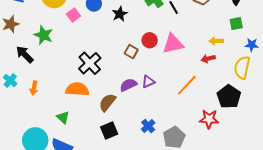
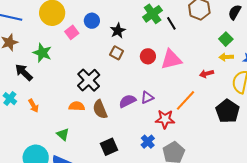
green square: (236, 24) -> (226, 39), moved, turned -32
yellow arrow: (216, 41) -> (226, 57), moved
brown square: (131, 52) -> (117, 53), moved
orange arrow: (34, 88) -> (34, 106), turned -40
orange semicircle: (77, 89) -> (77, 106), size x0.7
brown semicircle: (107, 102) -> (100, 109), moved, turned -60
red star: (209, 119) -> (165, 119), moved

